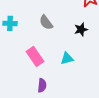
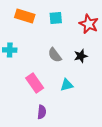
gray semicircle: (46, 22) -> (55, 55), moved

